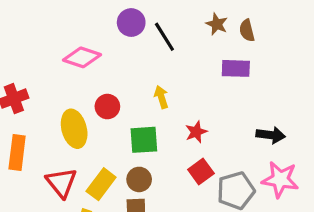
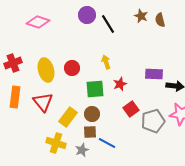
pink diamond: (82, 57) -> (38, 22), moved
purple rectangle: (236, 68) -> (154, 74), moved
yellow ellipse: (74, 129) -> (46, 70), moved
red star: (196, 132) -> (120, 84), moved
red triangle: (61, 183) -> (43, 102), moved

